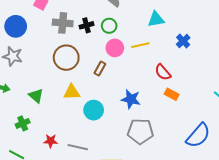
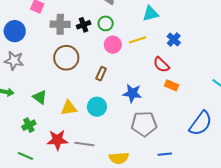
blue cross: (183, 41) -> (174, 39), moved
brown rectangle: (100, 69) -> (101, 74), moved
yellow triangle: (72, 92) -> (69, 108), moved
red star: (51, 141) -> (57, 140), size x1.5

